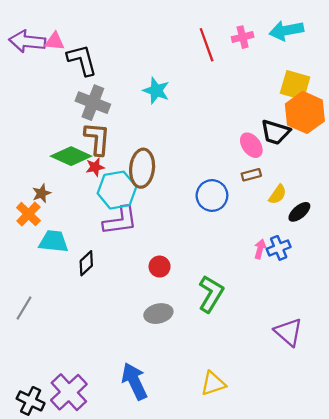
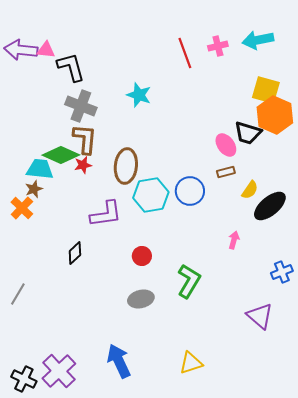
cyan hexagon: (117, 190) -> (151, 195), moved
black ellipse: (299, 212) -> (270, 206), size x1.6
cyan trapezoid: (54, 241) -> (40, 169), moved
blue cross: (279, 248) -> (282, 272), moved

